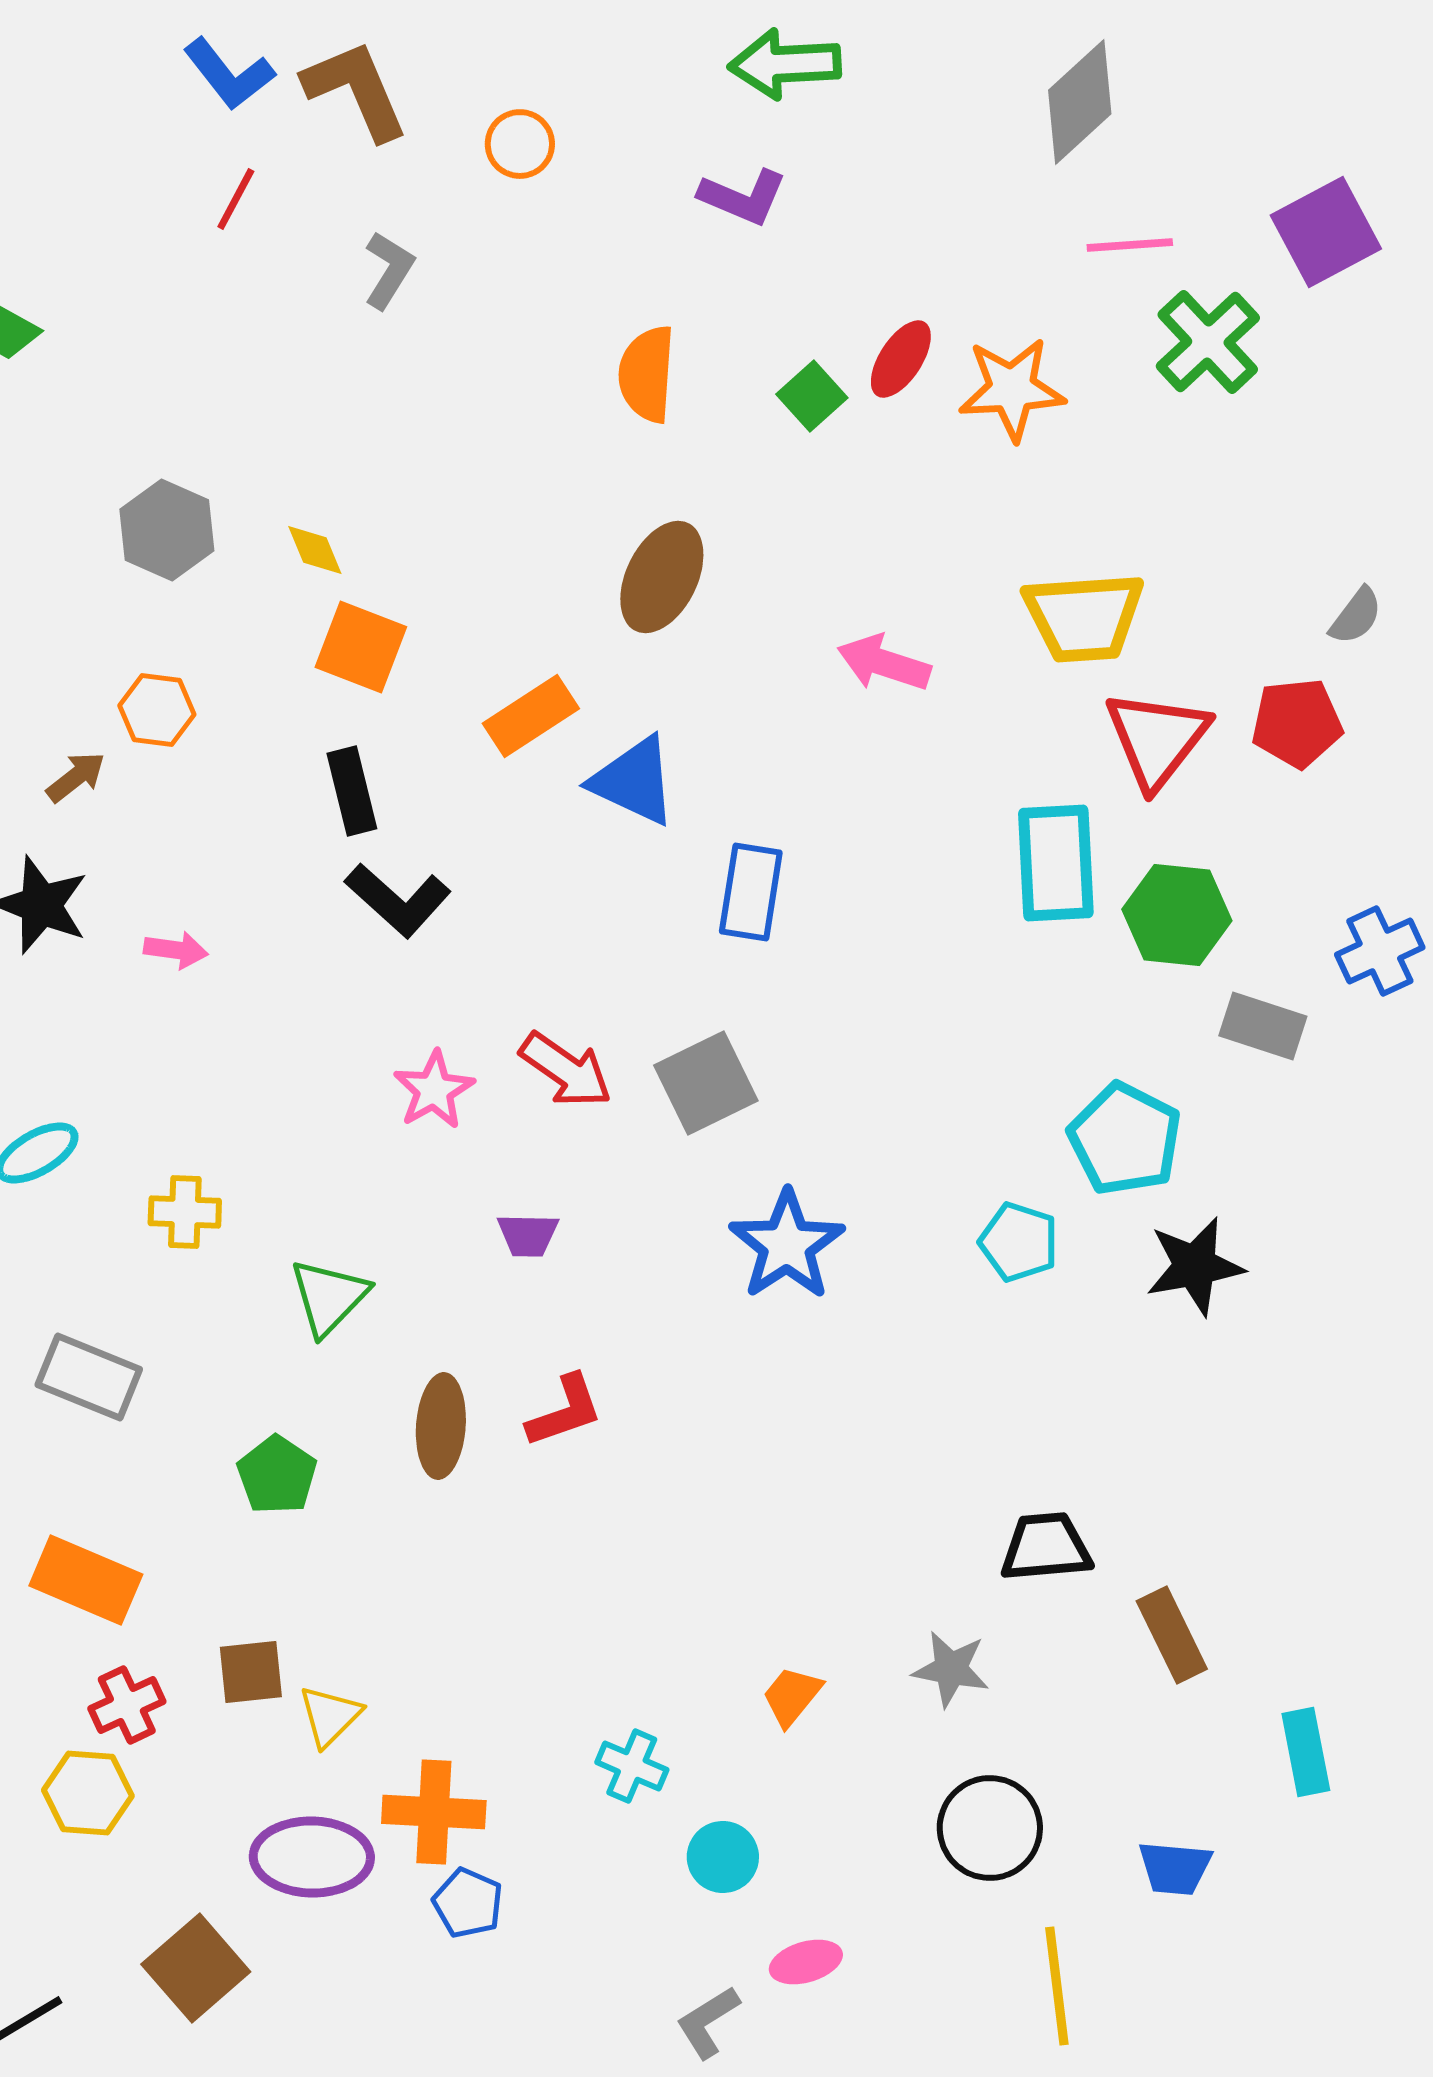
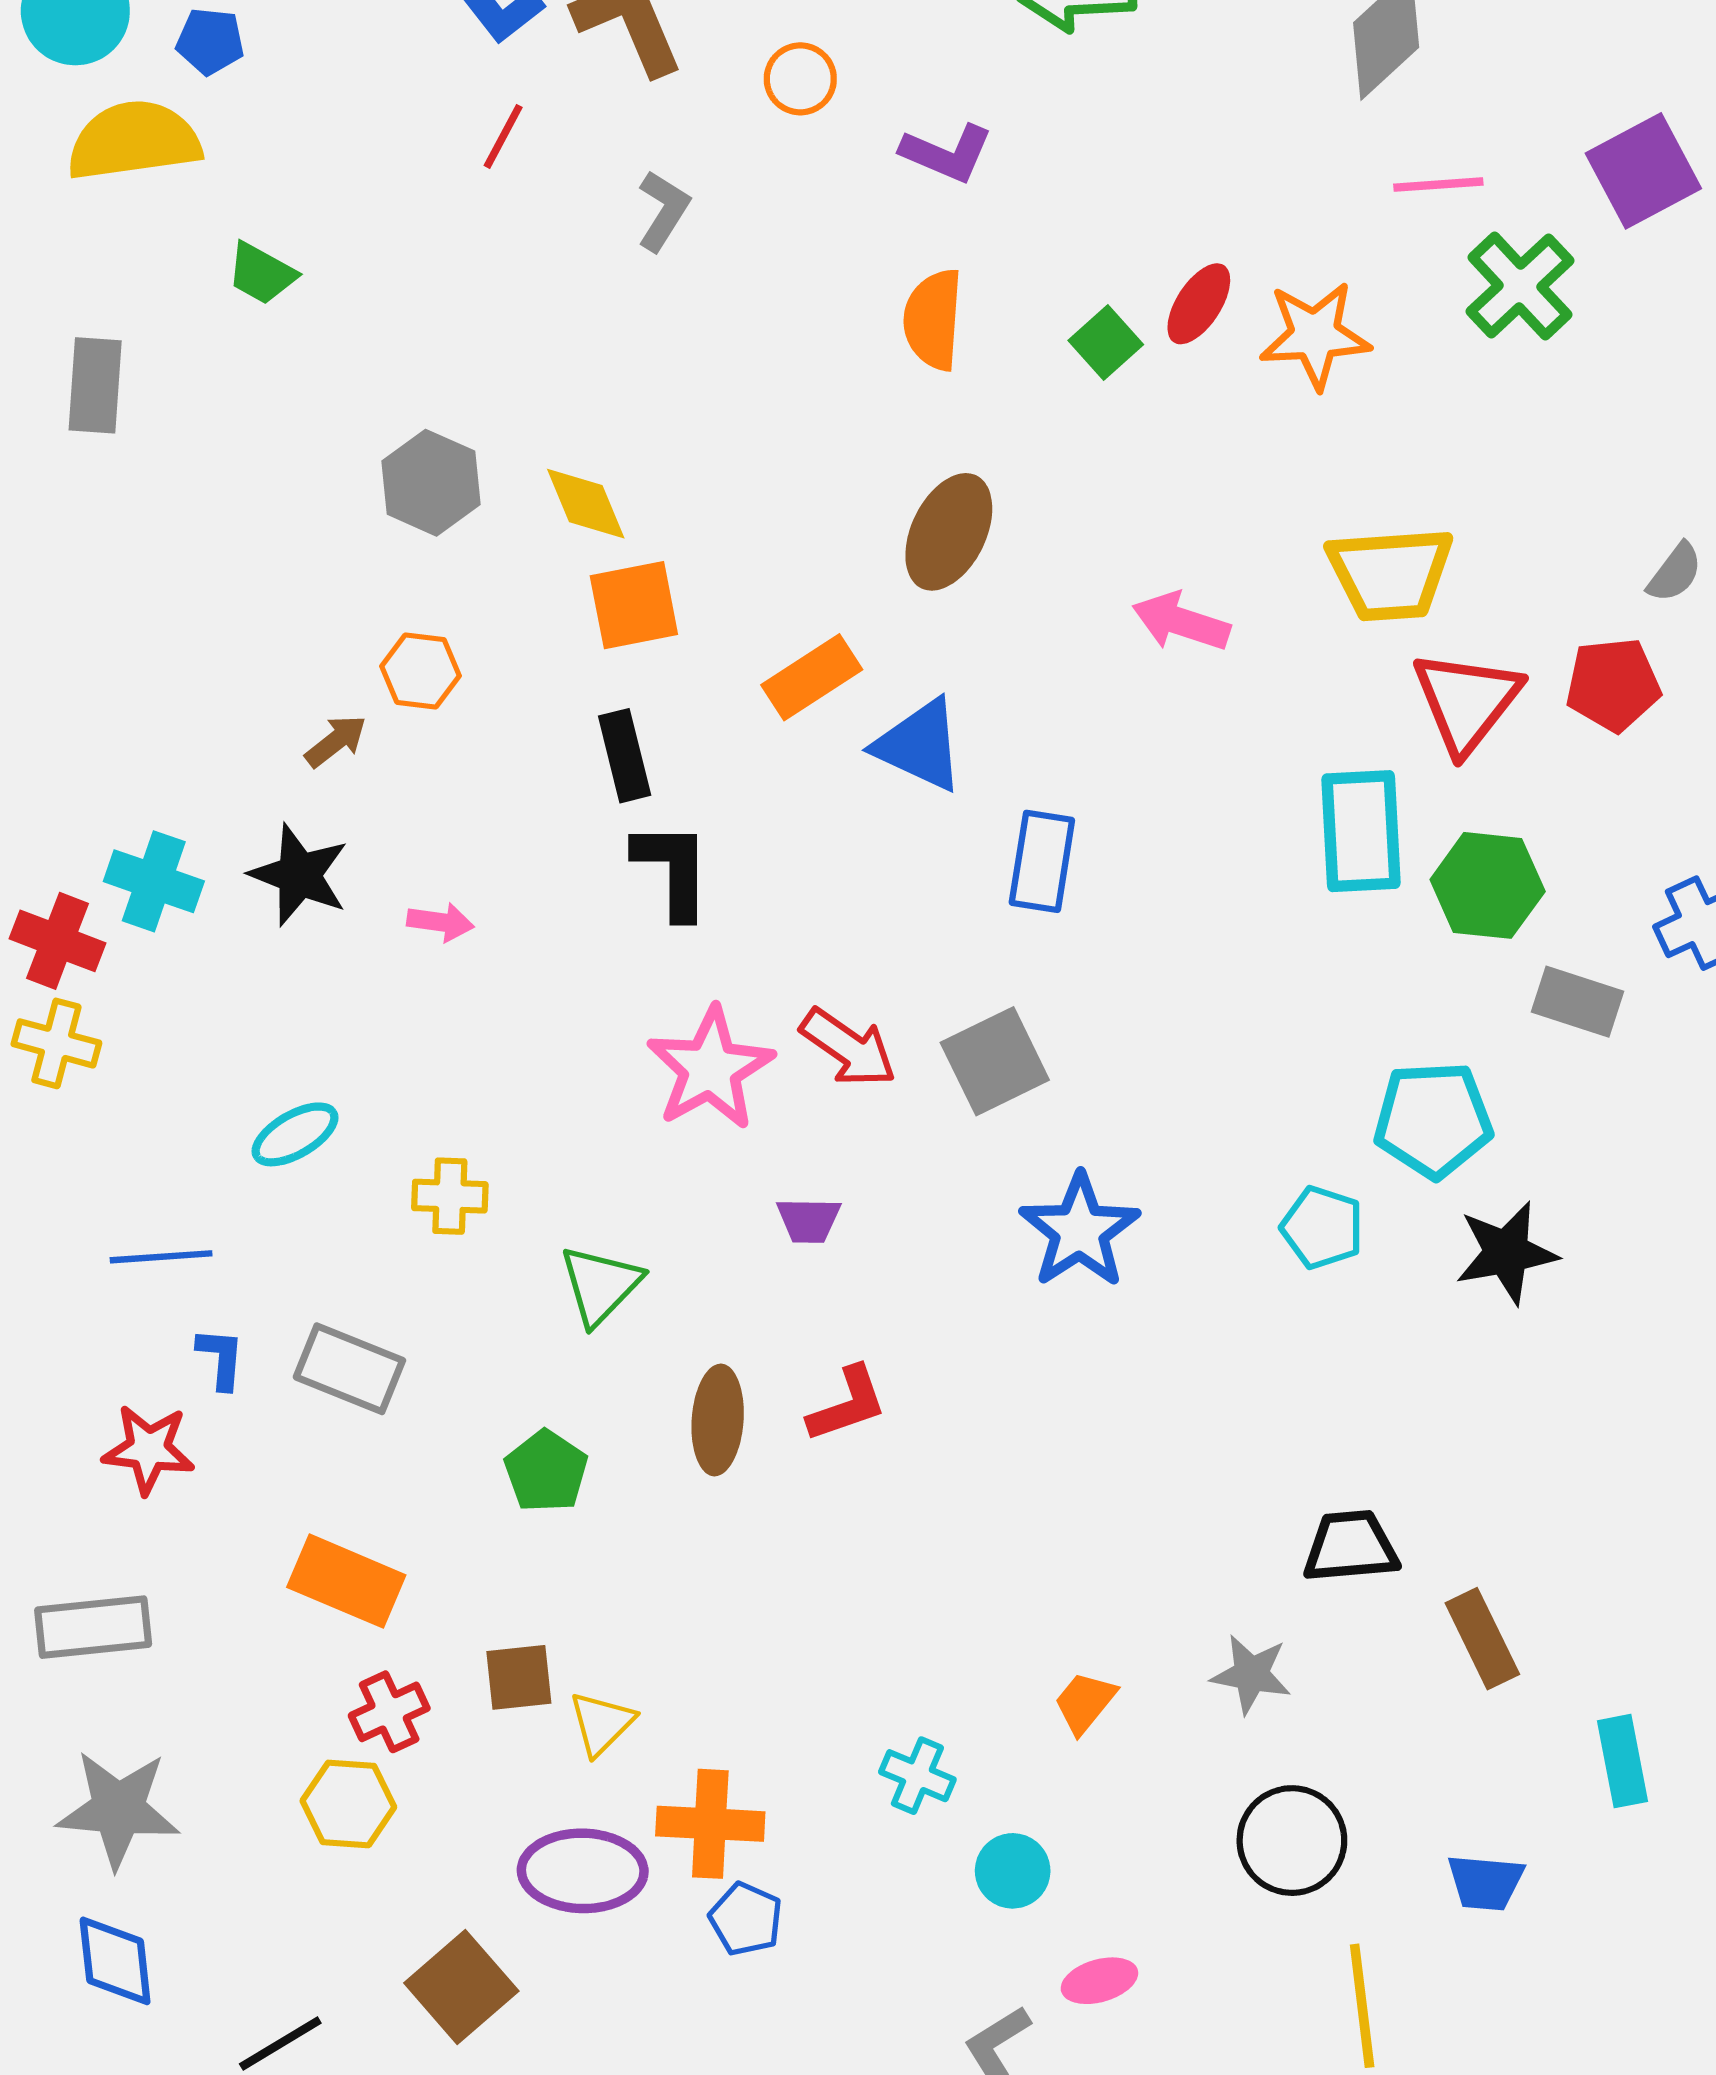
purple L-shape: (743, 197) -> (947, 153), moved
yellow diamond: (315, 550) -> (586, 504), size x1.4
orange square: (361, 647) -> (634, 605), turned -32
black L-shape: (398, 900) -> (673, 870), turned -132
pink star: (434, 1090) -> (710, 1069), size x1.5
cyan pentagon: (1125, 1139) -> (1433, 1120), turned -30

